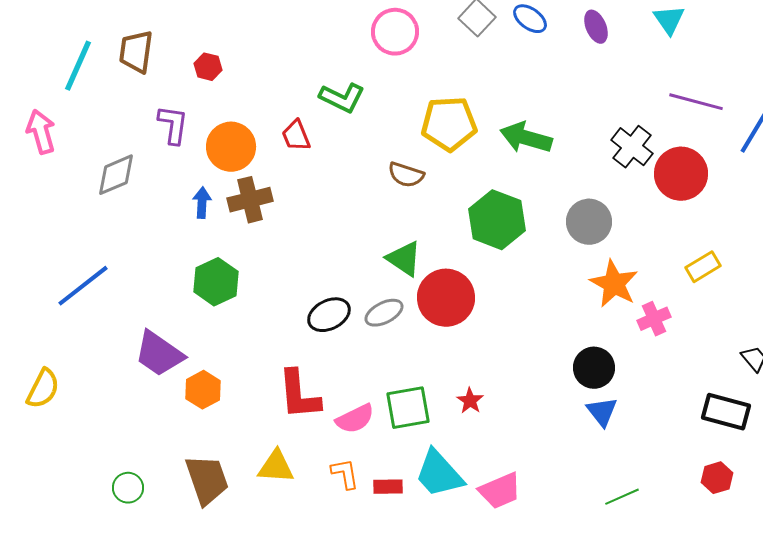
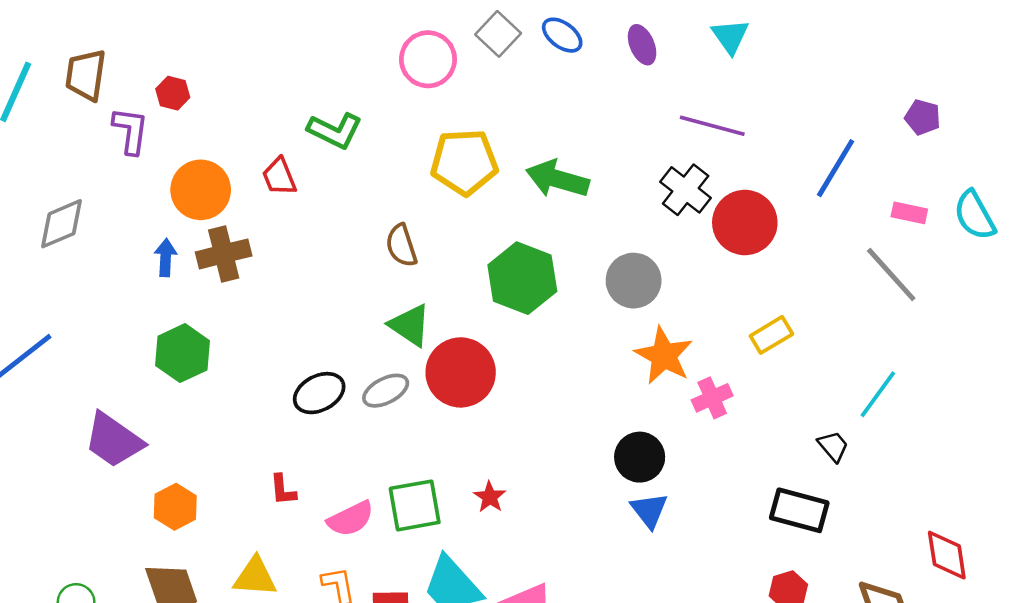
pink circle: (395, 32) -> (428, 59), moved
purple line: (696, 102) -> (712, 126), moved
purple L-shape: (173, 125) -> (130, 131), moved
brown semicircle: (406, 175) -> (401, 245), moved, turned 54
orange hexagon: (203, 390) -> (175, 507), moved
red L-shape: (299, 395) -> (283, 490), size x0.5

